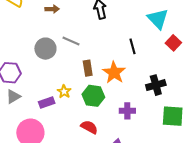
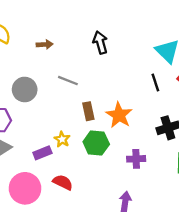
black line: (133, 46) -> (155, 82), moved
gray circle: (45, 49) -> (25, 89), moved
red semicircle: (89, 127) -> (63, 182), moved

